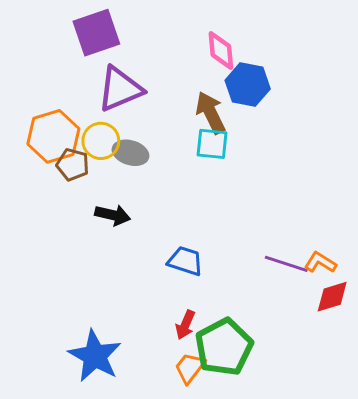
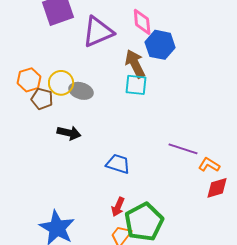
purple triangle: (120, 89) -> (98, 32), moved
orange hexagon: (53, 136) -> (29, 80), size x0.7
purple line: (286, 264) -> (183, 149), moved

